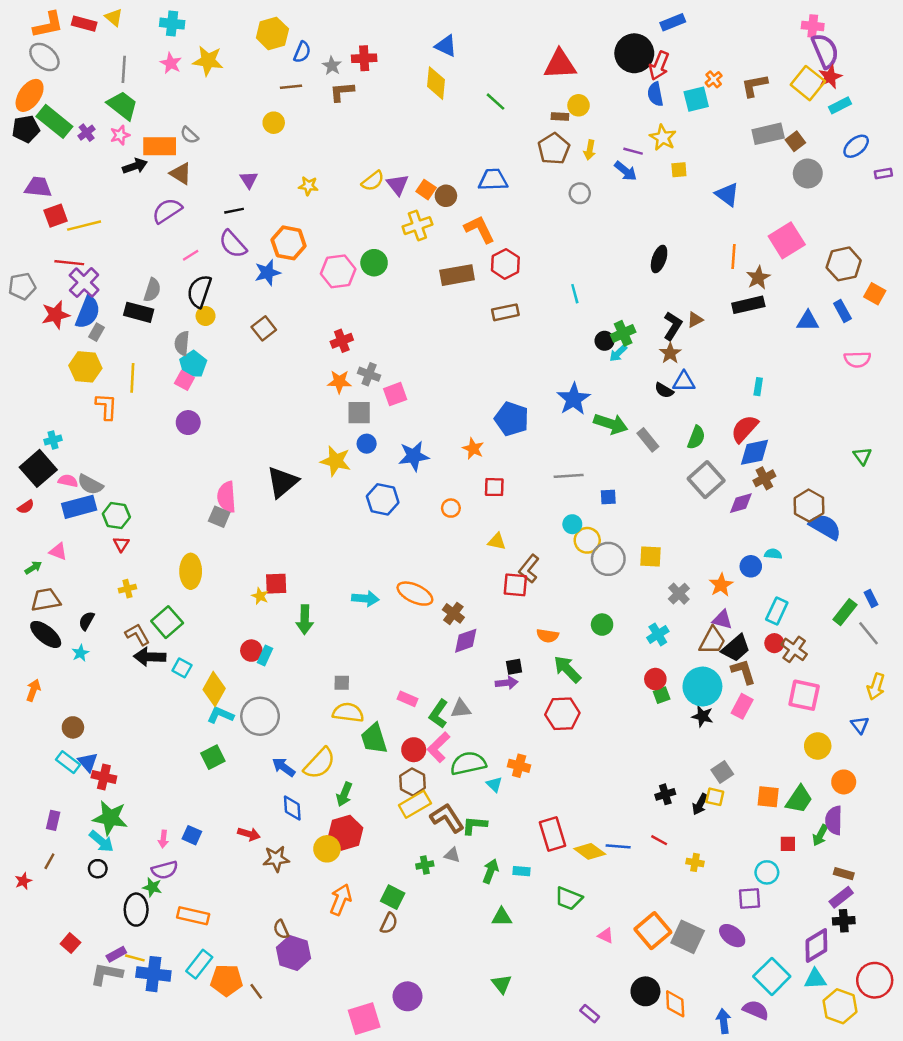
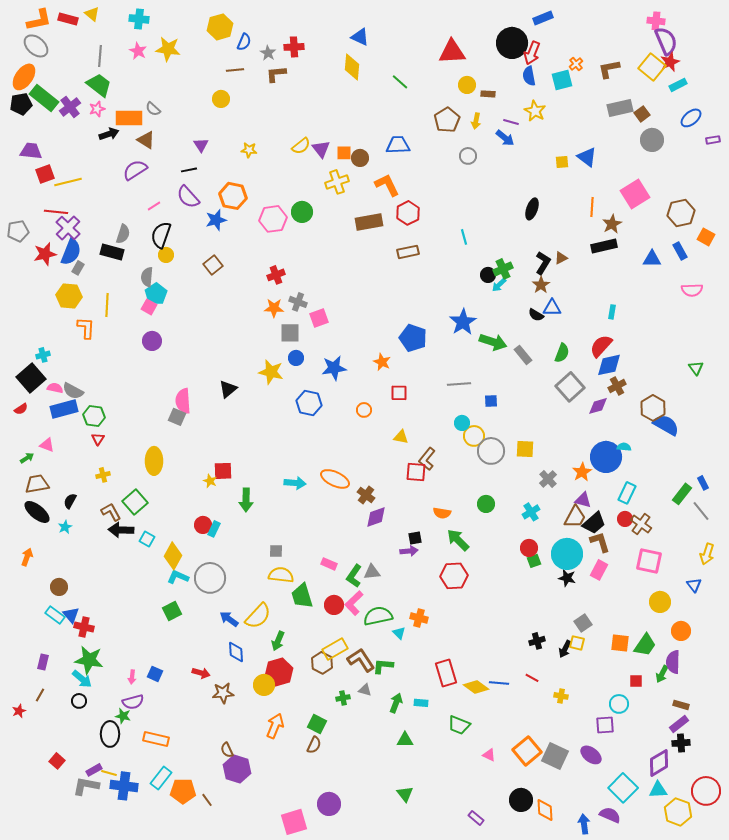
brown rectangle: (560, 116) -> (488, 94), moved
purple cross: (87, 133) -> (70, 107), size x1.5
yellow square: (679, 170) -> (562, 162), moved
orange square: (426, 190) -> (344, 153), turned -35
black triangle: (282, 482) -> (228, 389), size x0.7
blue circle: (751, 566) -> (606, 457), size x1.8
brown hexagon: (412, 782) -> (322, 663), moved

